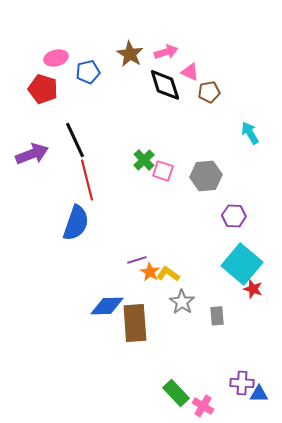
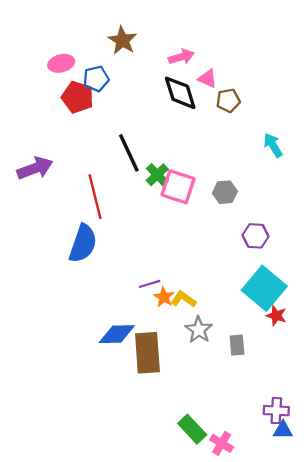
brown star: (130, 54) -> (122, 40), moved
red pentagon: (43, 89) -> (78, 97), moved
black line: (75, 140) -> (129, 153), moved
pink square: (163, 171) -> (178, 187), size x1.5
gray hexagon: (206, 176) -> (225, 192), size x0.7
purple cross: (242, 383) -> (276, 411), moved

